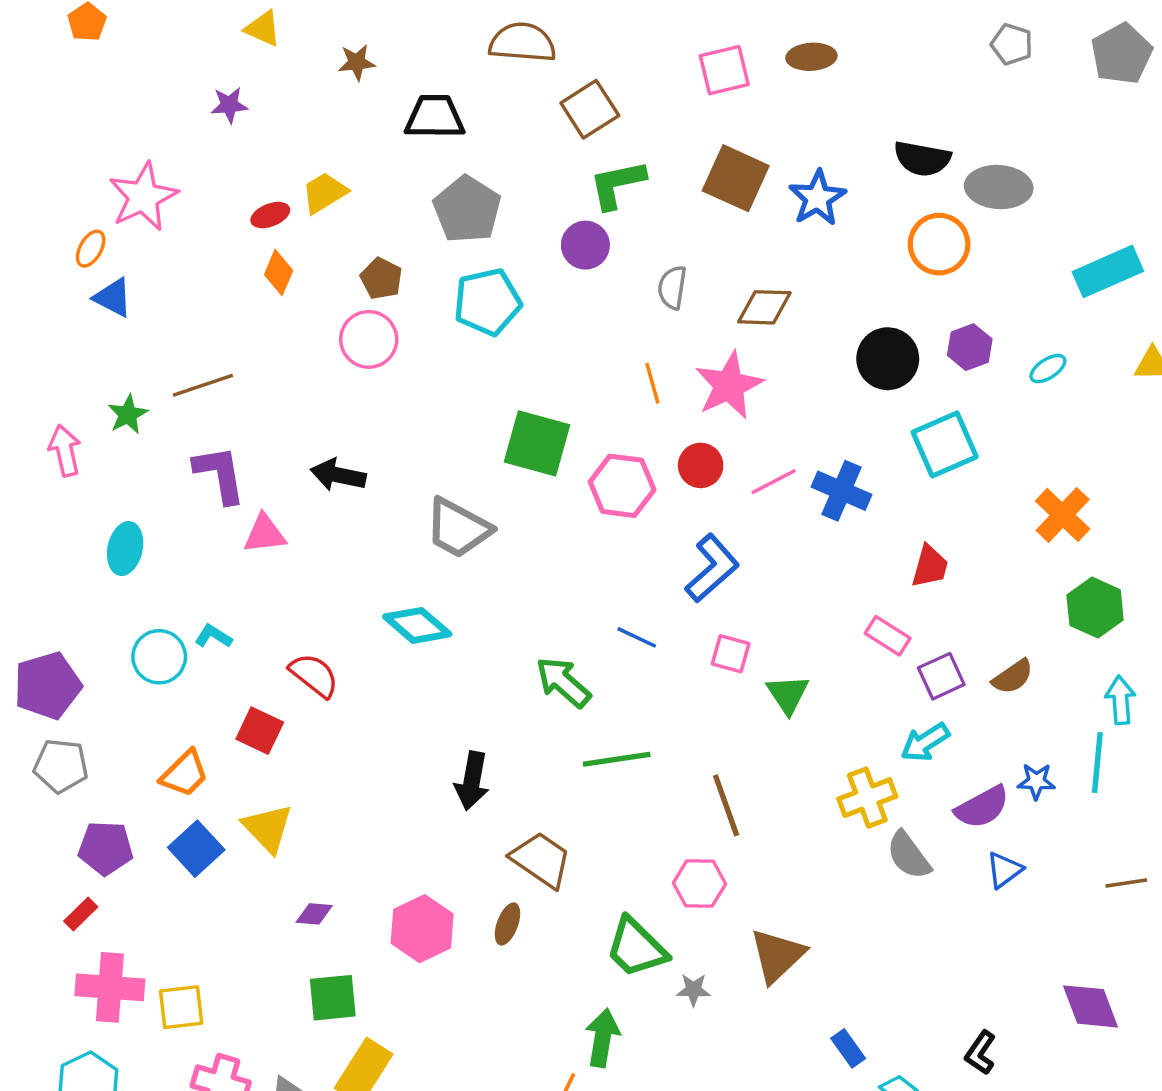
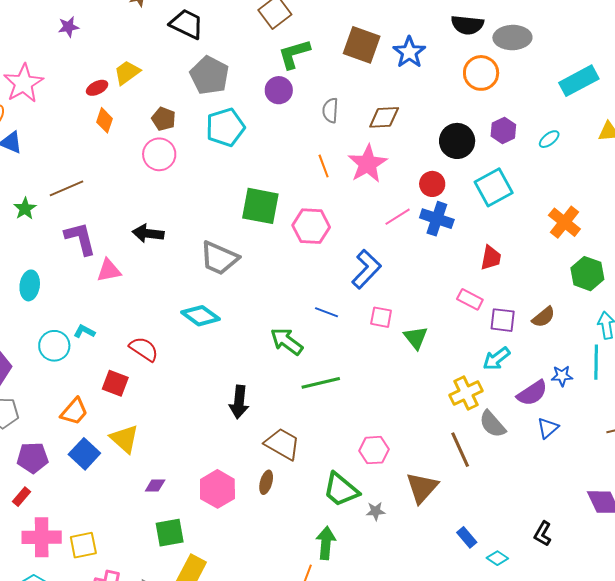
black trapezoid: (435, 117) -> (187, 24), turned 30
red circle: (701, 465) -> (432, 184), moved
purple square: (941, 676) -> (503, 320), turned 36
brown line: (726, 805) -> (460, 450), moved

